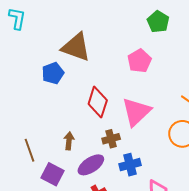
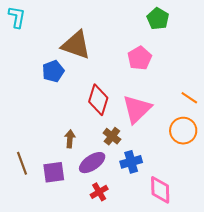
brown cross: (111, 139) -> (112, 136), turned -36
brown line: (29, 150) -> (22, 163), moved
purple square: (52, 174) -> (54, 172), turned -35

